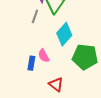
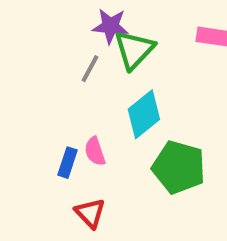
red triangle: (56, 84) -> (90, 213), moved

